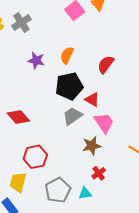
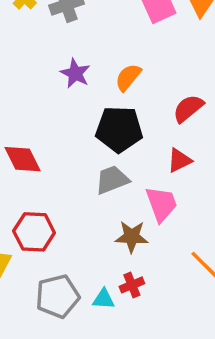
red triangle: (92, 100) -> (179, 160), moved, turned 49
cyan triangle: (85, 193) -> (104, 299), moved

